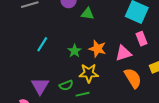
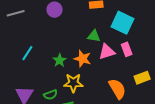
green triangle: (88, 14) -> (94, 36), moved
pink triangle: (123, 53) -> (107, 52), moved

